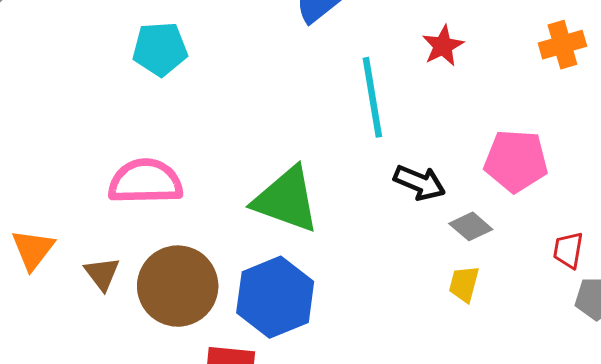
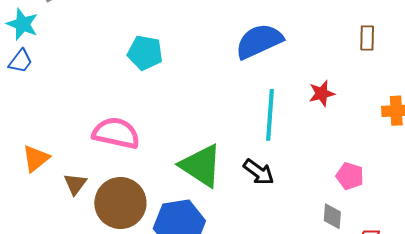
pink pentagon: (516, 161) -> (350, 176), size x0.7
black arrow: (420, 183) -> (259, 172), moved
gray diamond: (471, 226) -> (332, 216), moved, turned 40

